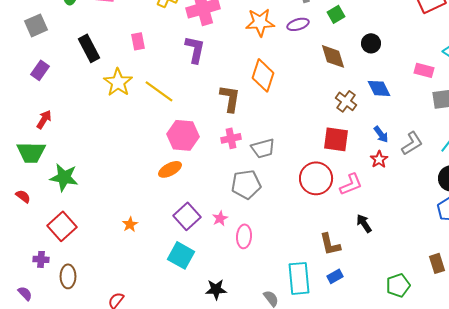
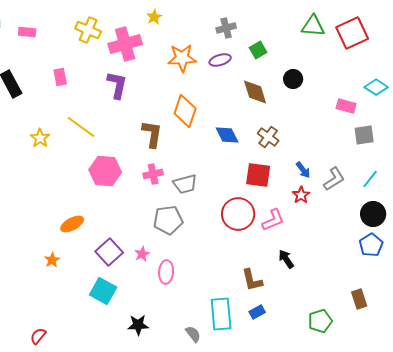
yellow star: (118, 82) -> (40, 138), moved, size x0.7
blue diamond: (379, 88) -> (227, 135), moved
orange ellipse: (170, 169) -> (72, 224), moved

